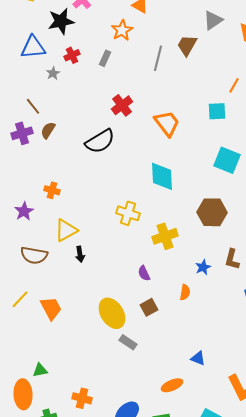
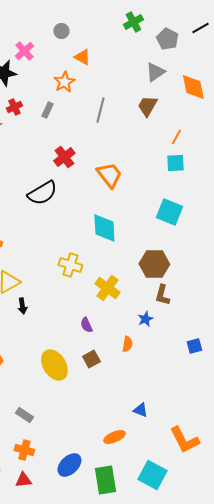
brown trapezoid: (187, 45) -> (147, 106), moved
cyan square: (217, 111) -> (175, 163), moved
yellow cross: (165, 236) -> (107, 288), turned -35
brown L-shape: (232, 259) -> (162, 295), moved
gray rectangle: (128, 342) -> (24, 415), moved

